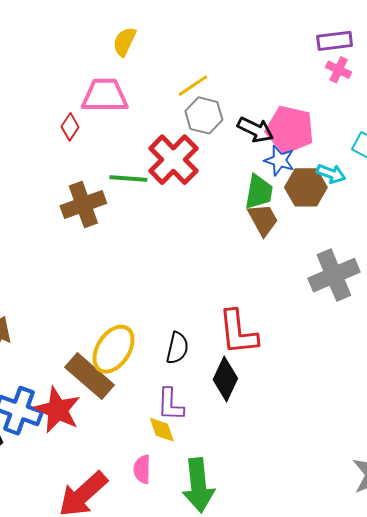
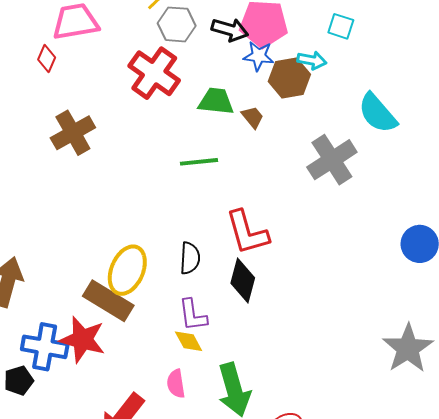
green line: (128, 179) -> (199, 162), moved
green trapezoid: (259, 192) -> (216, 101), moved, turned -84
brown trapezoid: (263, 220) -> (253, 117), size x0.7

